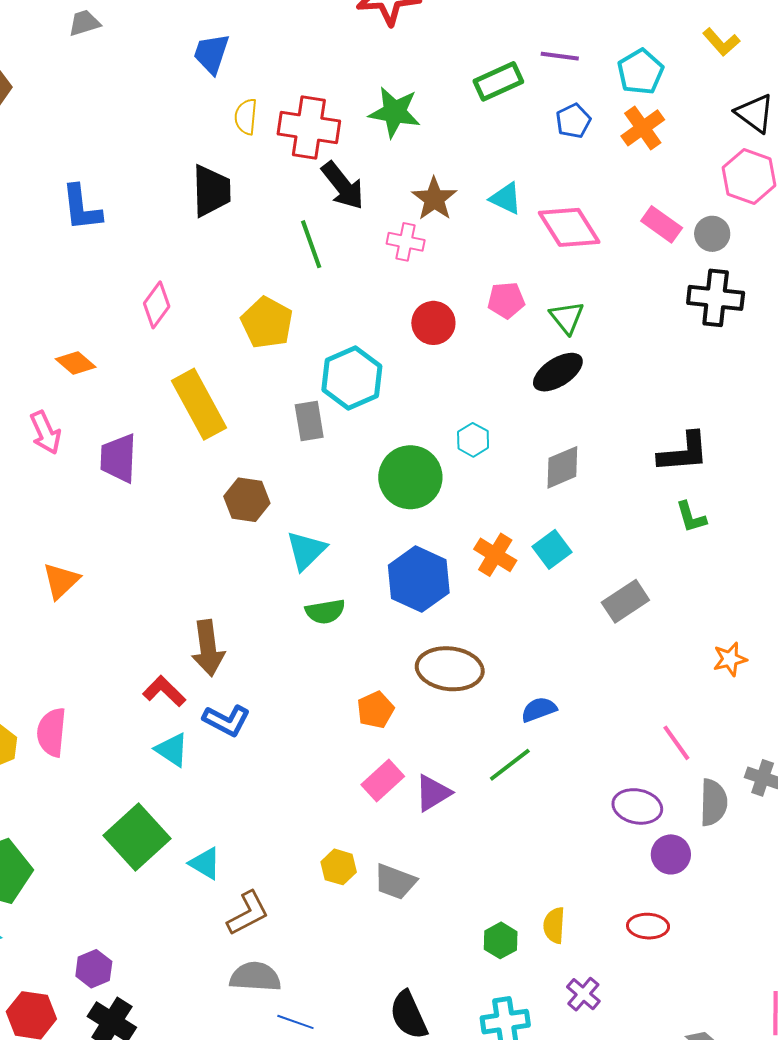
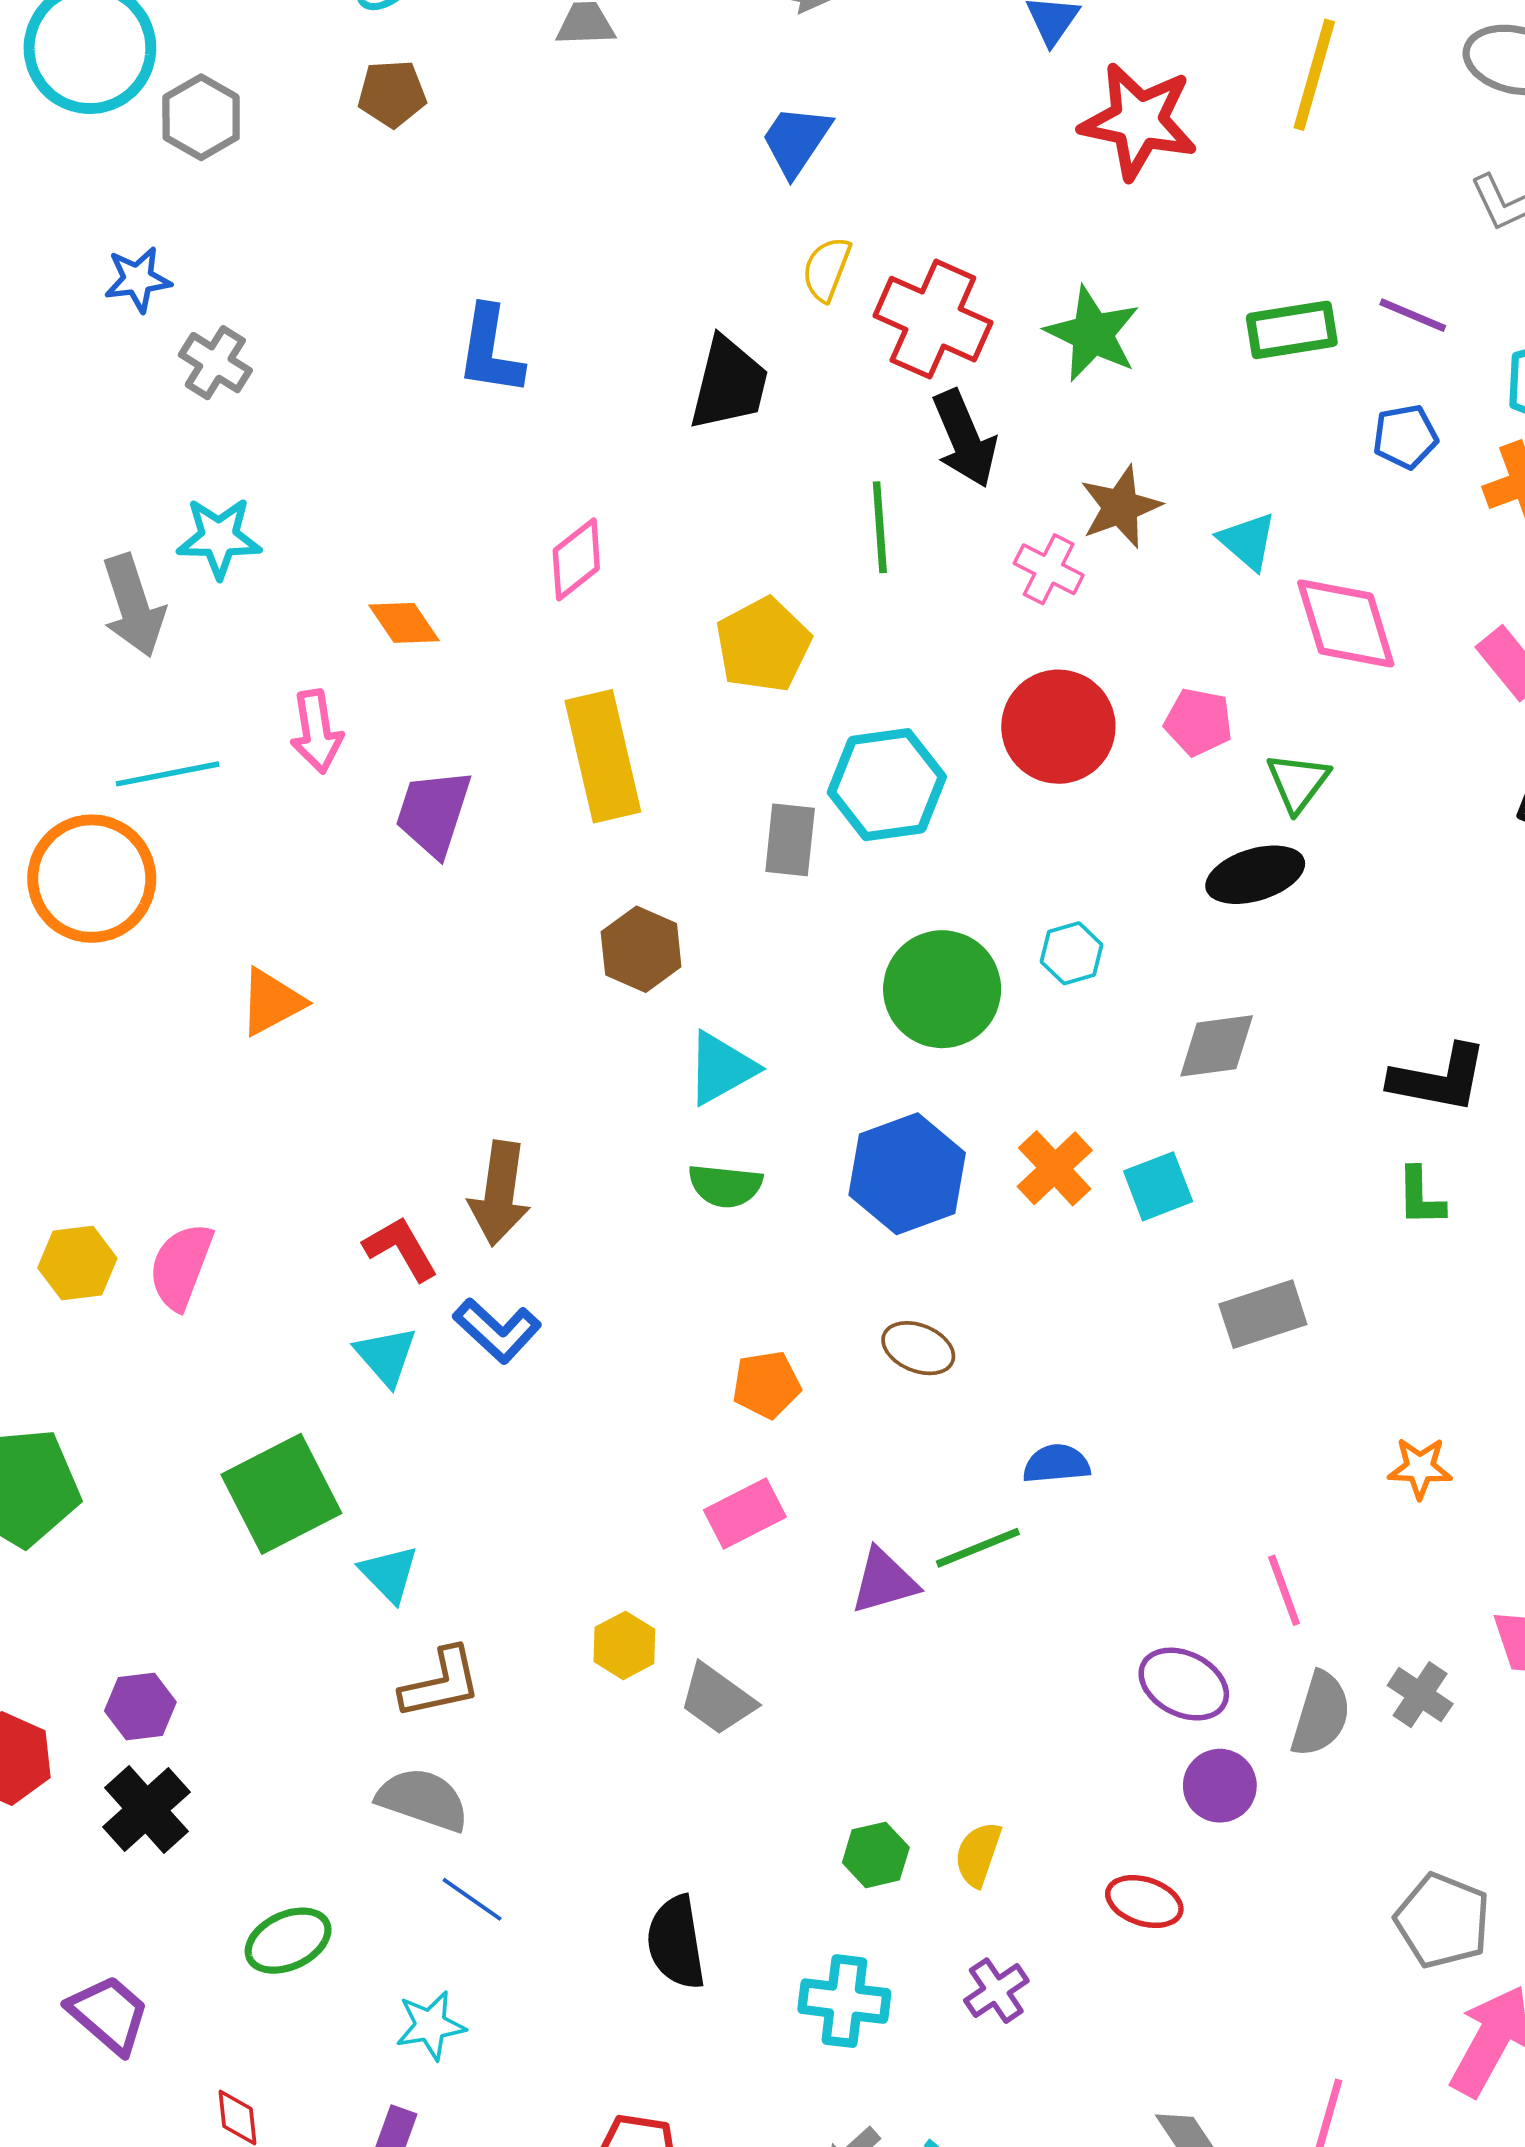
red circle: (433, 323) -> (1058, 727), size x1.4
brown ellipse: (450, 669) -> (918, 1348), size x0.6
purple triangle: (433, 793) -> (884, 1581), moved

